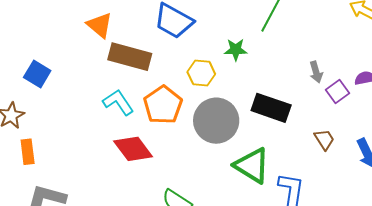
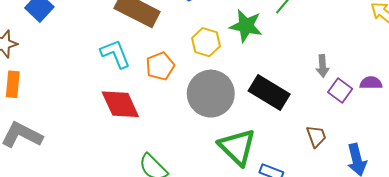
green star: (236, 50) -> (246, 26), size x1.4
purple square: (338, 92) -> (340, 91), turned -30
orange pentagon: (163, 105) -> (160, 66), size x0.7

